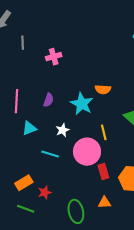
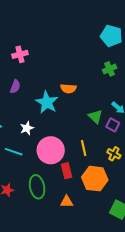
purple semicircle: (48, 100) -> (15, 87), moved
yellow line: (104, 132) -> (84, 148), moved
green ellipse: (76, 211) -> (37, 187), moved

